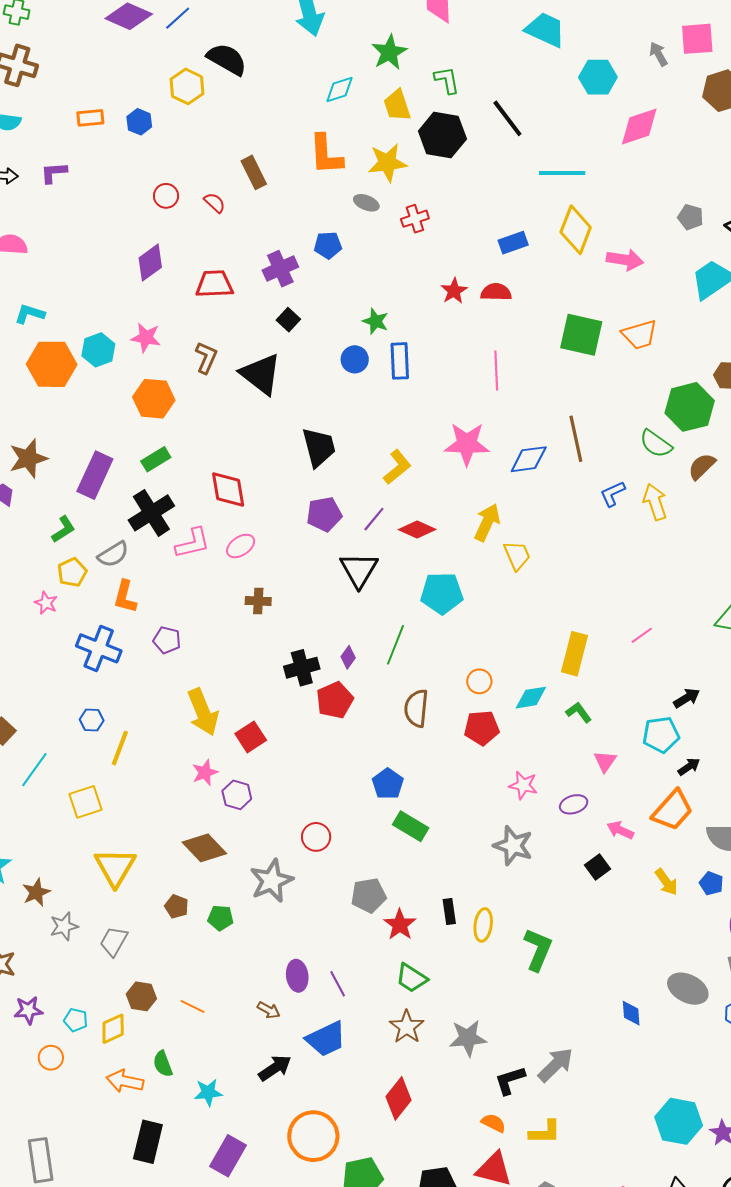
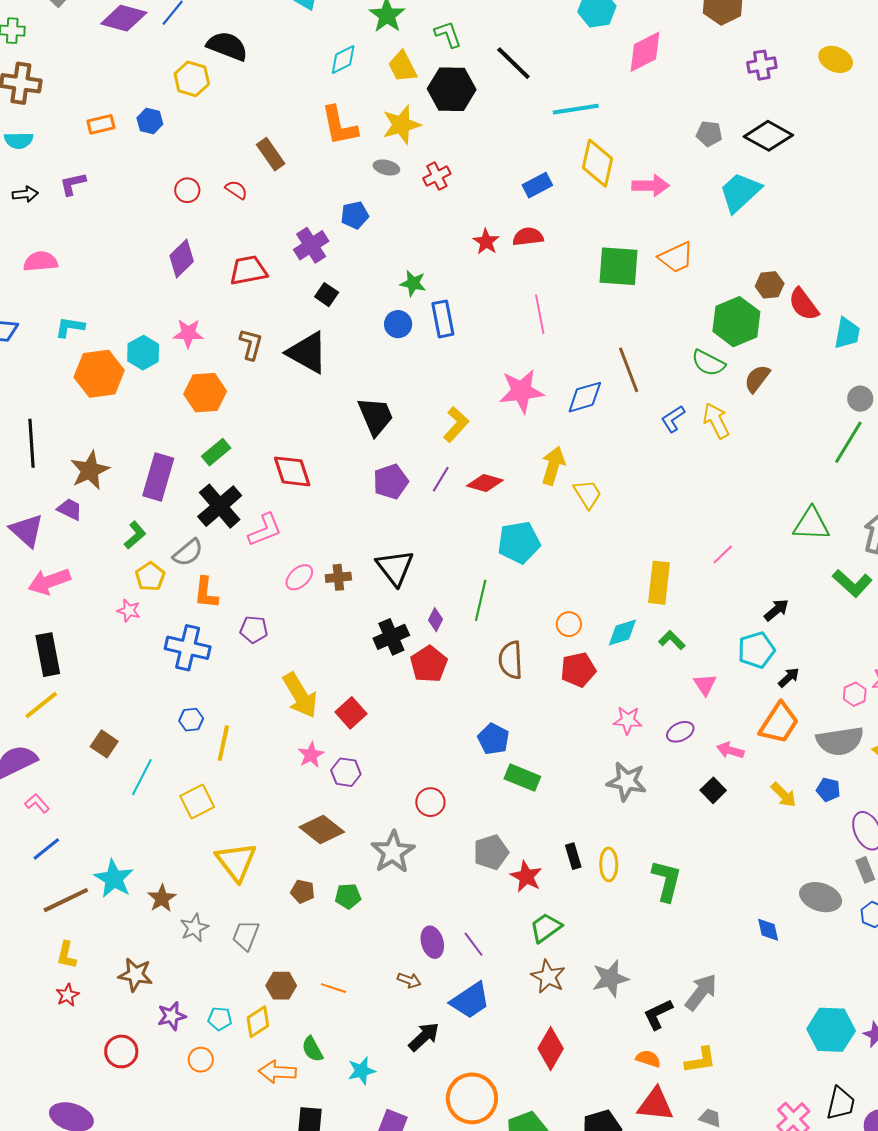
pink ellipse: (241, 546) -> (299, 577), moved
black triangle: (359, 570) -> (395, 568), moved
green trapezoid: (412, 978) -> (546, 928), turned 120

